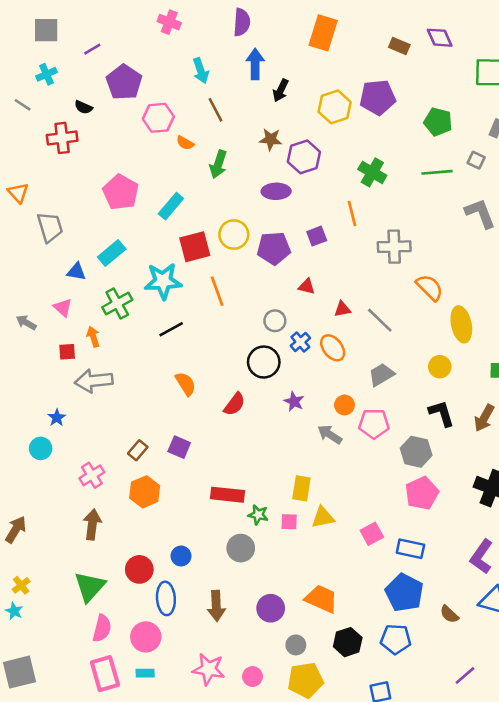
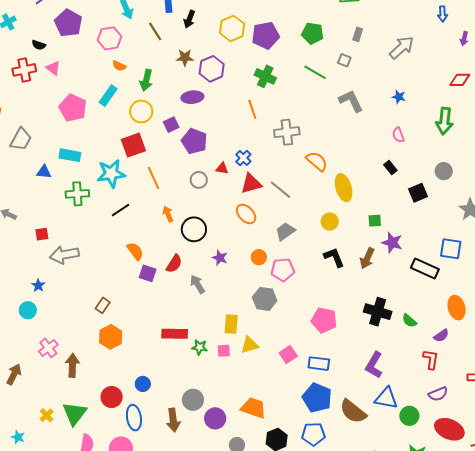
purple pentagon: (378, 97) -> (266, 35), moved
brown line: (215, 110) -> (155, 31), moved
pink hexagon: (158, 118) -> (109, 38), moved
green line: (437, 172) -> (315, 72), turned 40
cyan rectangle: (171, 206) -> (108, 96), moved
gray trapezoid: (50, 227) -> (21, 139), turned 50
yellow circle: (234, 235) -> (141, 111), moved
purple square: (317, 236) -> (171, 125), moved
purple pentagon: (274, 248) -> (194, 141), turned 30
cyan rectangle: (112, 253) -> (70, 155), turned 55
green cross: (117, 304) -> (77, 194), turned 30
pink triangle: (63, 308) -> (53, 68), moved
red triangle: (342, 309) -> (251, 184), size x1.6
gray circle: (275, 321) -> (199, 180), moved
orange arrow: (93, 337) -> (168, 214), moved
blue cross: (300, 342) -> (243, 158), moved
gray arrow: (330, 435) -> (197, 284), moved, turned 30
purple square: (179, 447) -> (148, 273), moved
gray hexagon: (416, 452) -> (265, 299), moved
pink cross: (92, 475) -> (48, 348), moved
pink pentagon: (422, 493) -> (324, 320), turned -30
gray circle: (241, 548) -> (193, 400), moved
yellow cross: (21, 585) -> (47, 415), moved
brown semicircle: (449, 614) -> (353, 411), size x1.8

